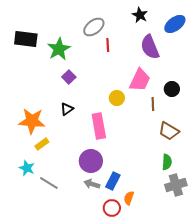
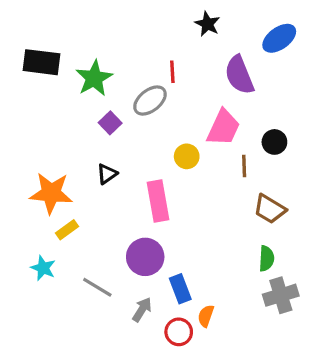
black star: (140, 15) -> (207, 24), moved
gray ellipse: (94, 27) -> (150, 101), moved
blue rectangle: (113, 181) -> (180, 289), turned -48
gray line: (49, 183) -> (97, 287), moved
gray arrow: (92, 184) -> (142, 310), moved, turned 105

